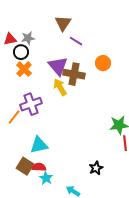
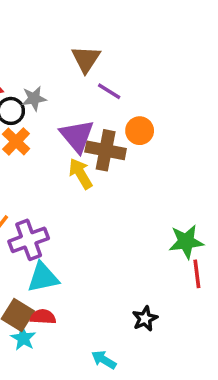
gray star: (28, 38) -> (34, 98), moved
orange circle: (103, 63) -> (140, 131), moved
purple cross: (31, 104) -> (29, 240), moved
cyan star: (46, 178) -> (23, 338), moved

